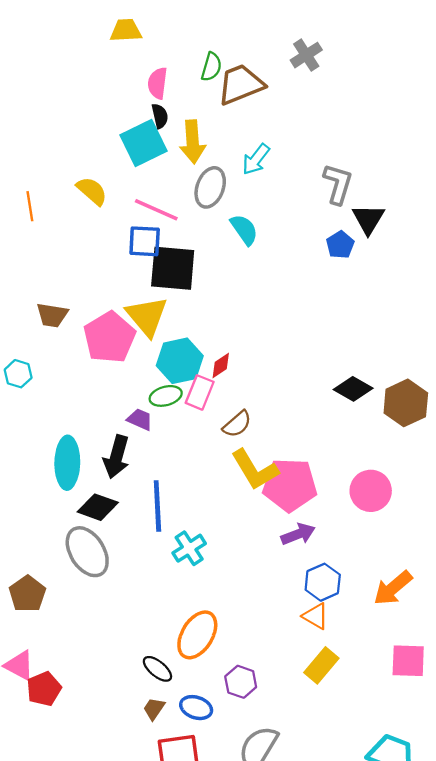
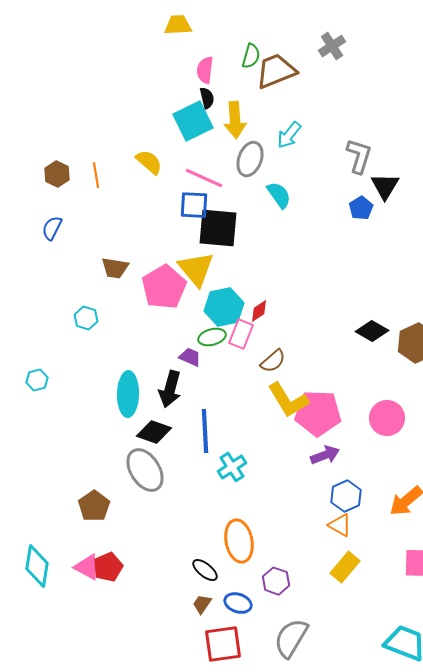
orange ellipse: (197, 635) -> (239, 541), turned -42
red pentagon: (44, 689) -> (108, 567), moved

